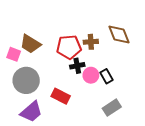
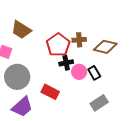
brown diamond: (119, 34) -> (105, 47), moved, turned -55
brown trapezoid: (30, 44) -> (21, 30), moved
red pentagon: (69, 47) -> (58, 45), turned -30

